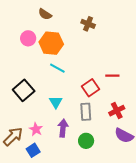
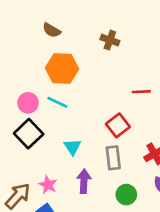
pink circle: (28, 38) -> (28, 103), moved
cyan line: (57, 68) -> (57, 102), moved
red line: (112, 76) -> (141, 92), moved
green circle: (86, 141) -> (126, 195), moved

